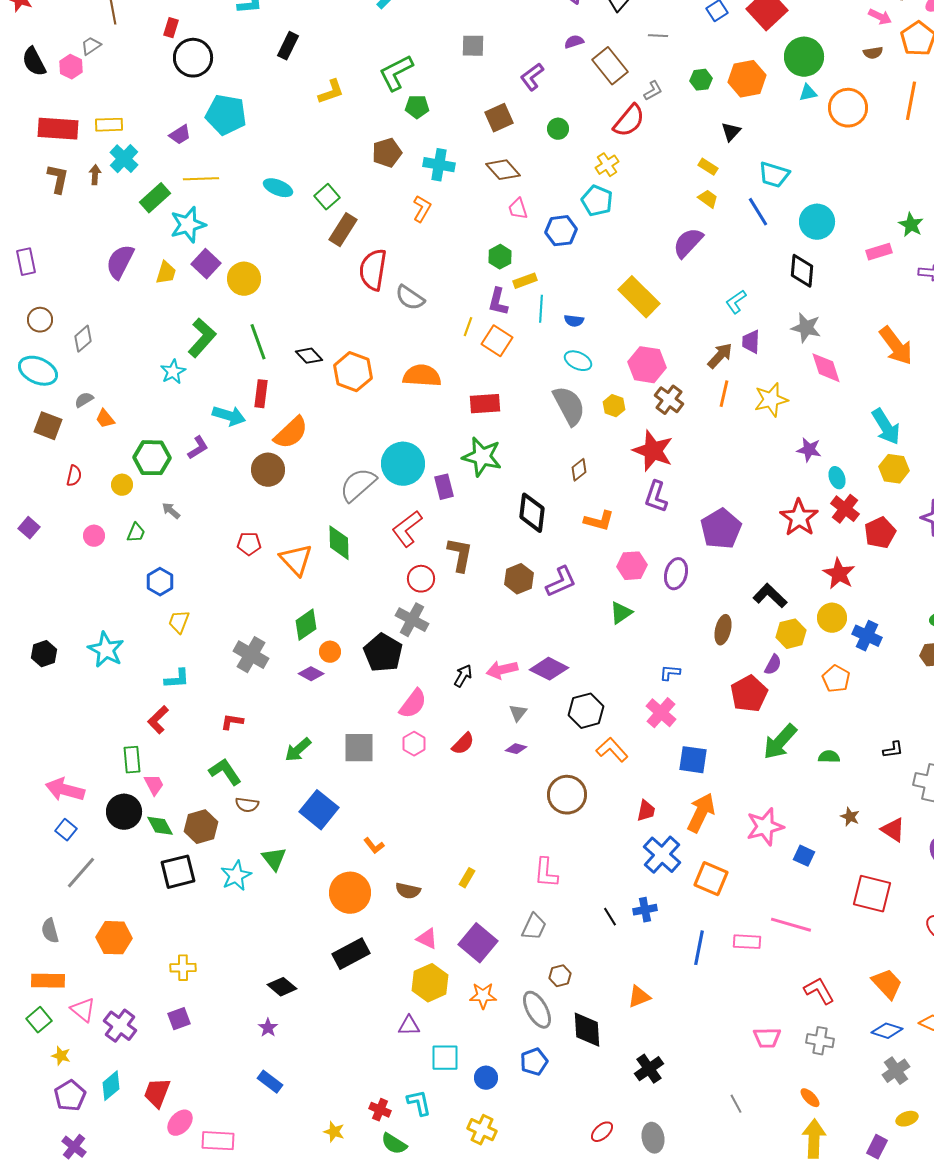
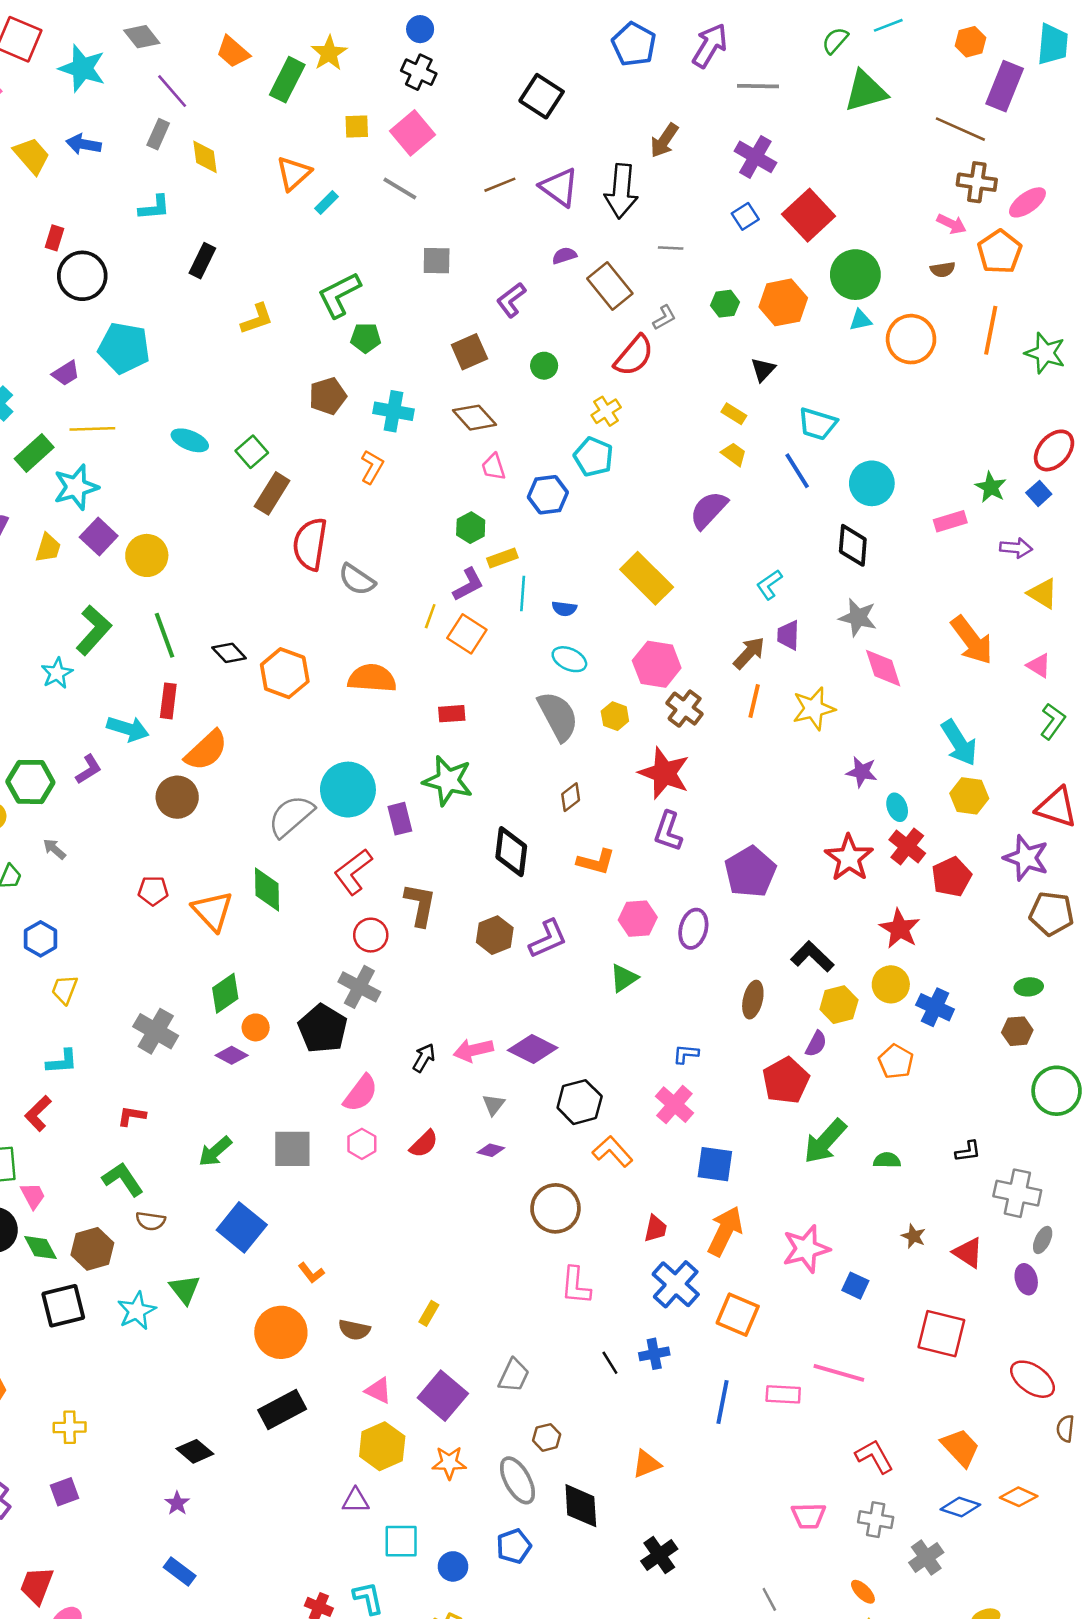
purple L-shape: (498, 302) -> (468, 585), turned -132
red rectangle: (485, 404) -> (452, 714), size x0.7
pink L-shape: (546, 873) -> (576, 1286), moved
gray cross: (896, 1071) -> (926, 1558), moved

